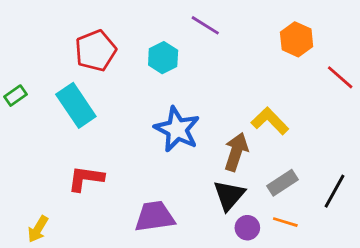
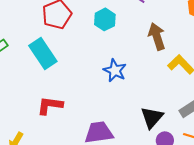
blue star: (177, 129) -> (115, 70), size x0.7
brown arrow: (236, 152) -> (157, 36), moved, turned -36

